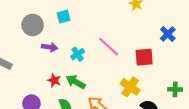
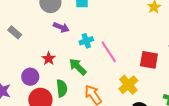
pink line: (109, 47) -> (109, 52), moved
red star: (54, 80) -> (49, 59), moved

